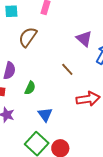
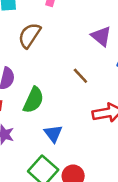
green semicircle: (30, 88) -> (33, 100), size x1.5

